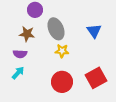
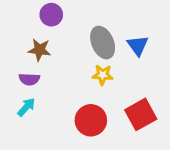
gray ellipse: (56, 29) -> (103, 43), moved
yellow star: (62, 51) -> (103, 75), moved

